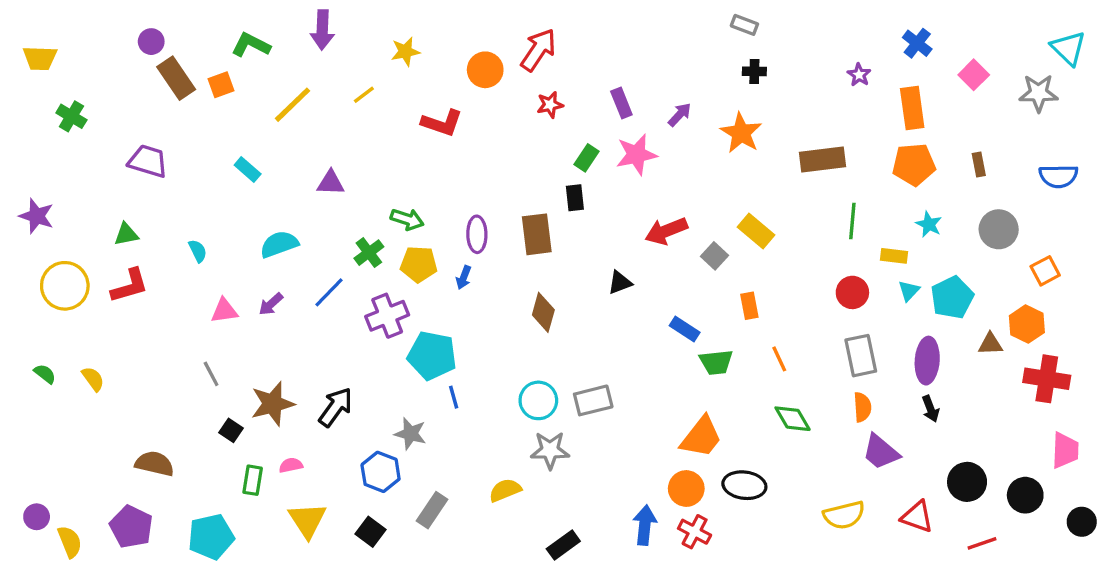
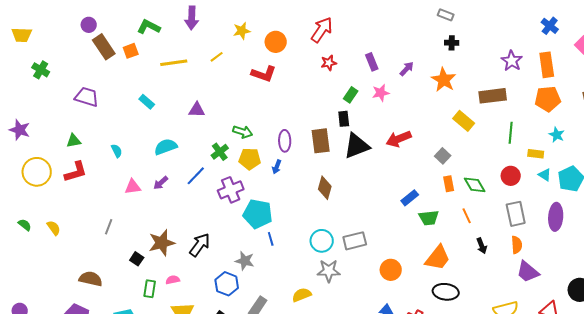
orange circle: (485, 70) -> (276, 42), moved
purple star: (859, 75) -> (512, 61), moved, size x1.5
yellow line: (292, 105) -> (174, 63), turned 36
pink star: (636, 155) -> (381, 93), size x0.7
yellow rectangle: (756, 231) -> (464, 121), moved
gray square: (714, 256) -> (443, 156), moved
black triangle: (620, 282) -> (357, 146), moved, size x1.8
cyan triangle: (909, 291) -> (545, 175), turned -40
blue rectangle: (685, 329) -> (410, 198), turned -72
gray line: (211, 374) -> (109, 227), moved, turned 49
black arrow: (931, 409) -> (482, 246), moved
green diamond: (793, 419) -> (475, 185), moved
orange trapezoid: (701, 437) -> (438, 258), moved
orange circle: (686, 489) -> (391, 270), moved

